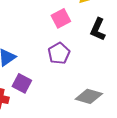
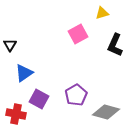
purple pentagon: (59, 53) -> (76, 95), moved

